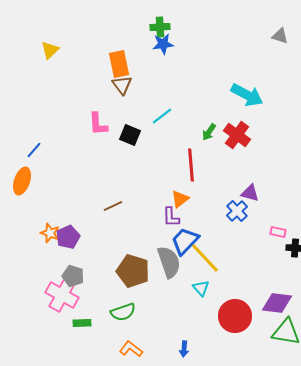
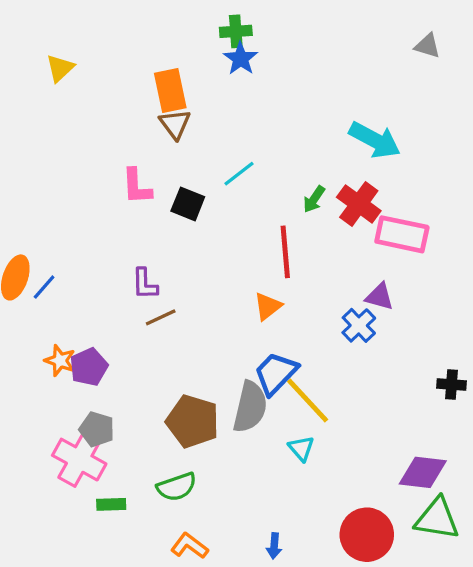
blue star: (163, 44) -> (241, 59), turned -30
blue line: (34, 150) -> (44, 287), moved
purple L-shape: (171, 217) -> (145, 284), moved
pink rectangle: (278, 232) -> (402, 234), moved, size x2.0
gray semicircle: (169, 262) -> (250, 407), turned 32
red circle: (235, 316) -> (367, 535), moved

